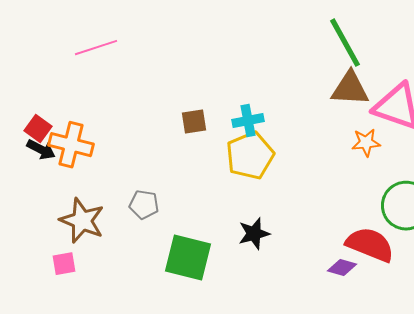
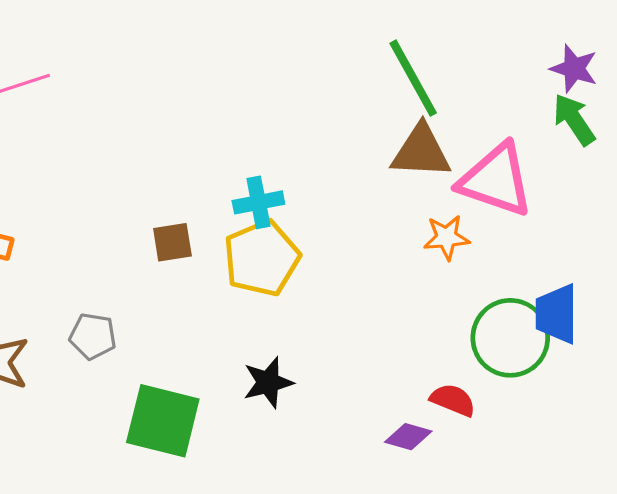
brown square: (194, 122) -> (172, 242), moved
red semicircle: (370, 245) -> (453, 400), size x0.6

